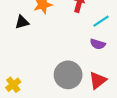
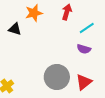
black triangle: (22, 22) -> (15, 29), turned 32

